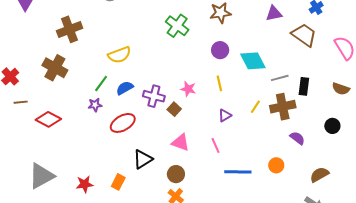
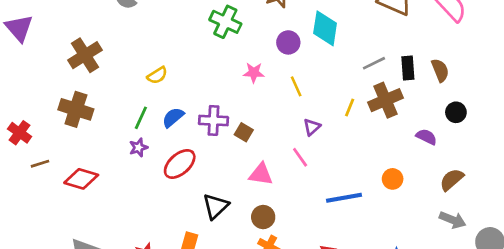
yellow semicircle: (119, 55) -> (157, 75), size x0.7
cyan diamond: (253, 61) -> (325, 28), moved, turned 48
pink star: (188, 89) -> (254, 73), moved
brown semicircle: (341, 89) -> (440, 70), moved, turned -120
purple semicircle: (297, 138) -> (426, 137), moved
pink line: (215, 145) -> (300, 157), moved

